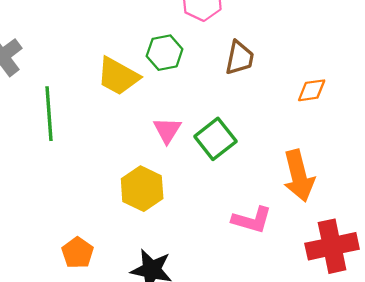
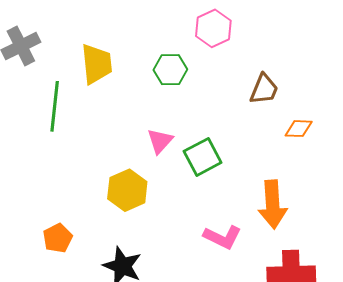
brown trapezoid: (240, 58) -> (264, 89), moved
yellow trapezoid: (118, 76) -> (97, 64), moved, turned -135

